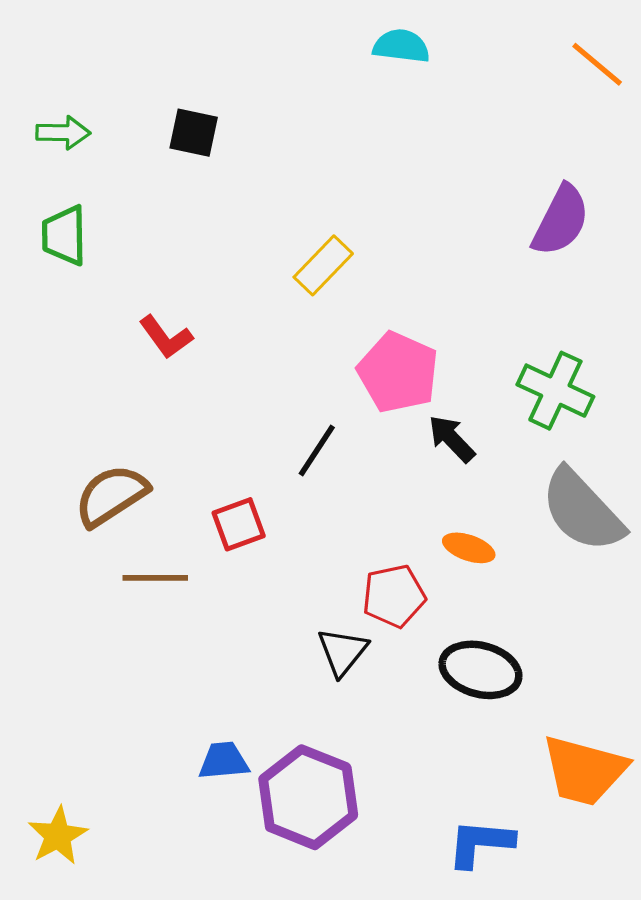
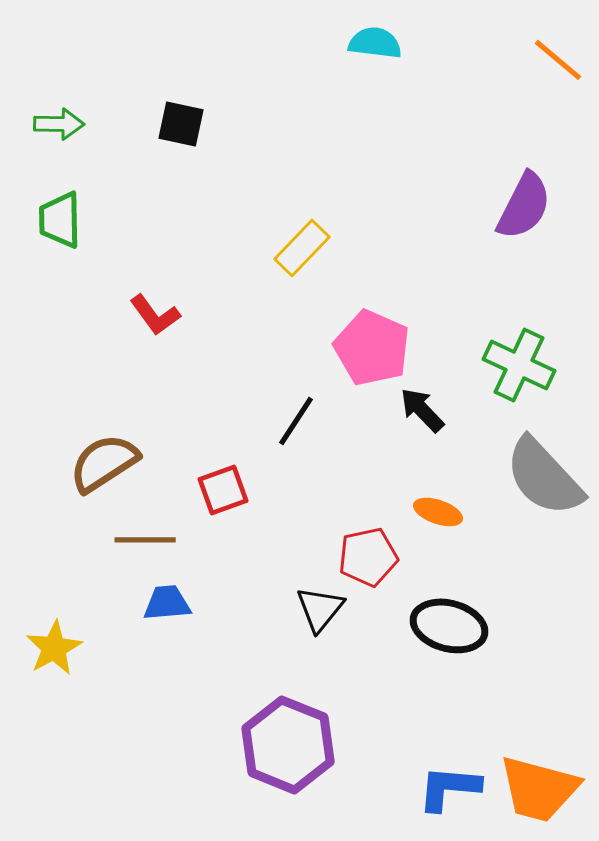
blue trapezoid: (224, 761) -> (167, 603), moved
orange trapezoid: (584, 770) -> (539, 789), moved
yellow star: (58, 836) -> (54, 648), moved

